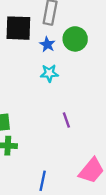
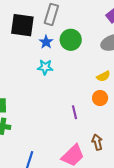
purple line: (66, 120) -> (75, 112), moved

